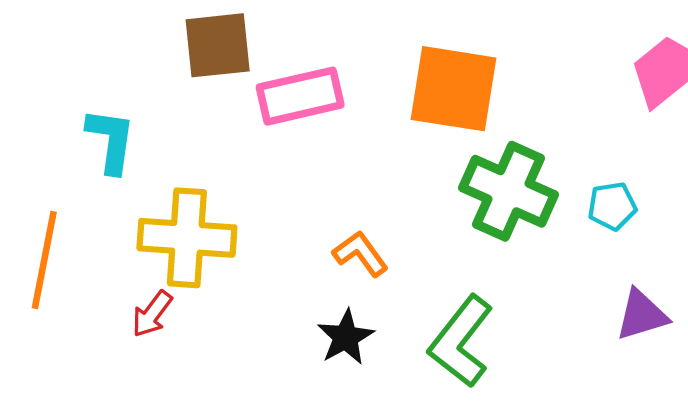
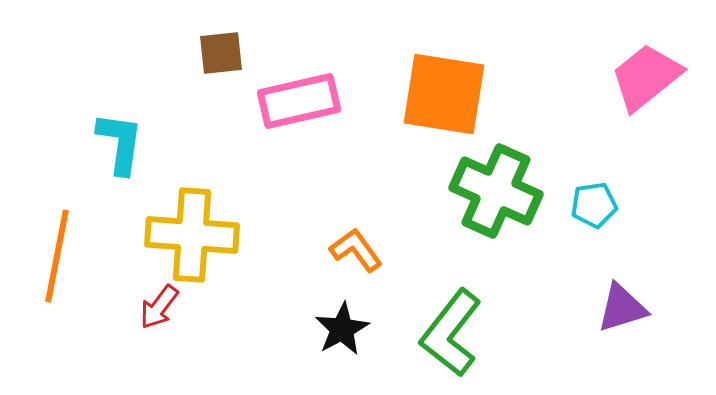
brown square: (218, 45) -> (221, 53), size x0.7

